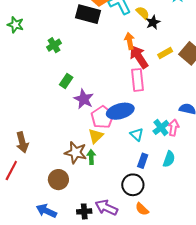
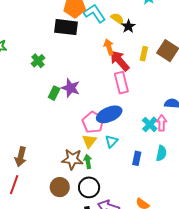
yellow rectangle: (165, 53) -> (144, 54), turned -40
purple star: (84, 99) -> (71, 88), moved
cyan triangle: (137, 134) -> (111, 141), moved, turned 40
brown arrow: (22, 142) -> (21, 157), turned 36
black circle: (133, 185) -> (89, 187), moved

